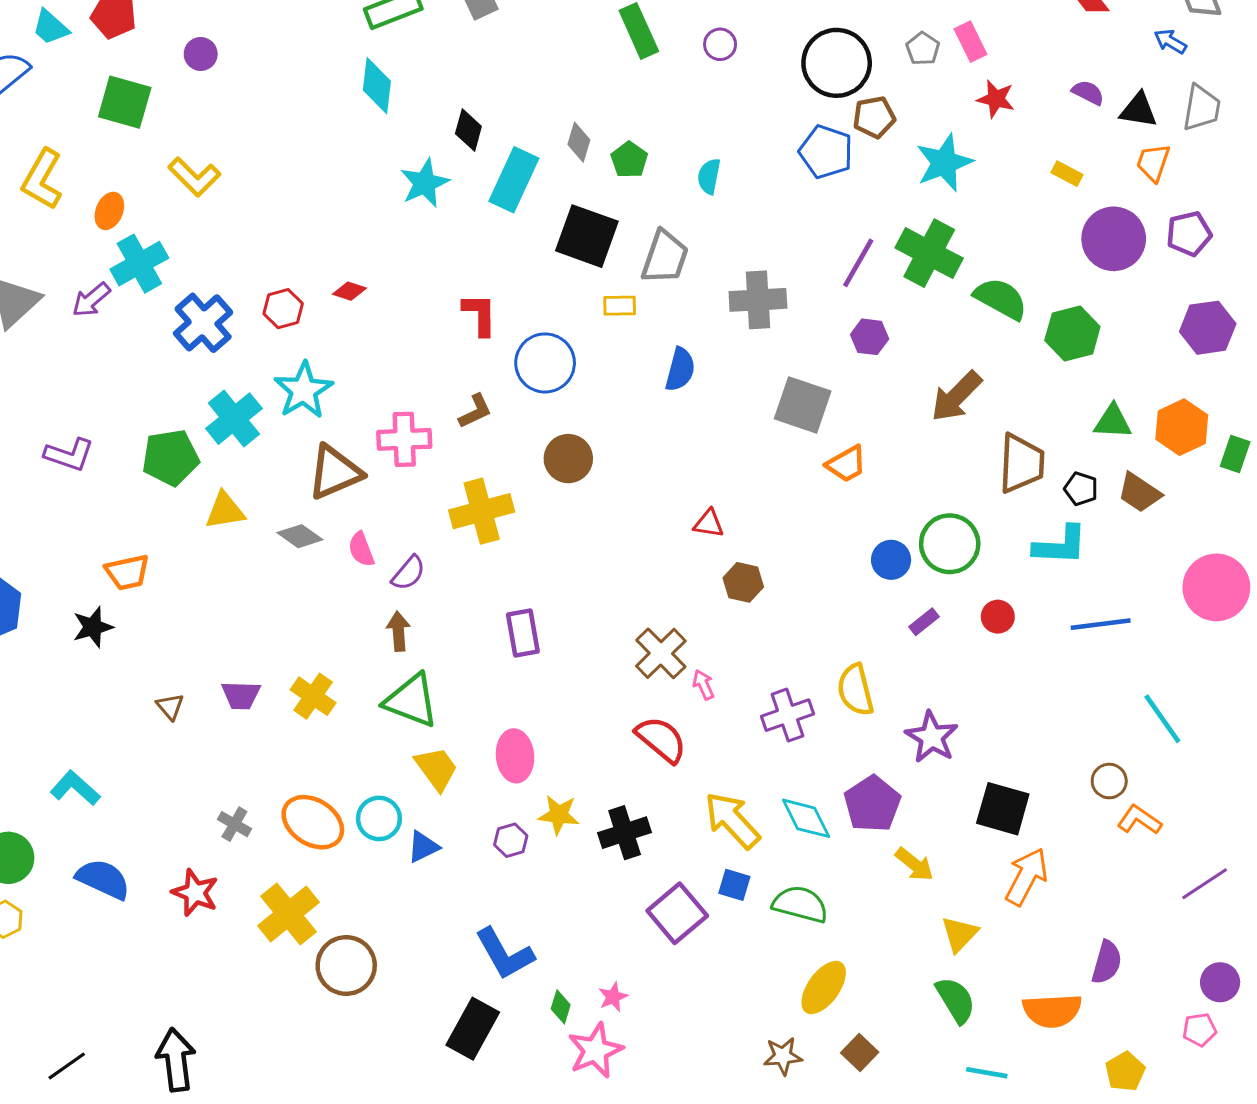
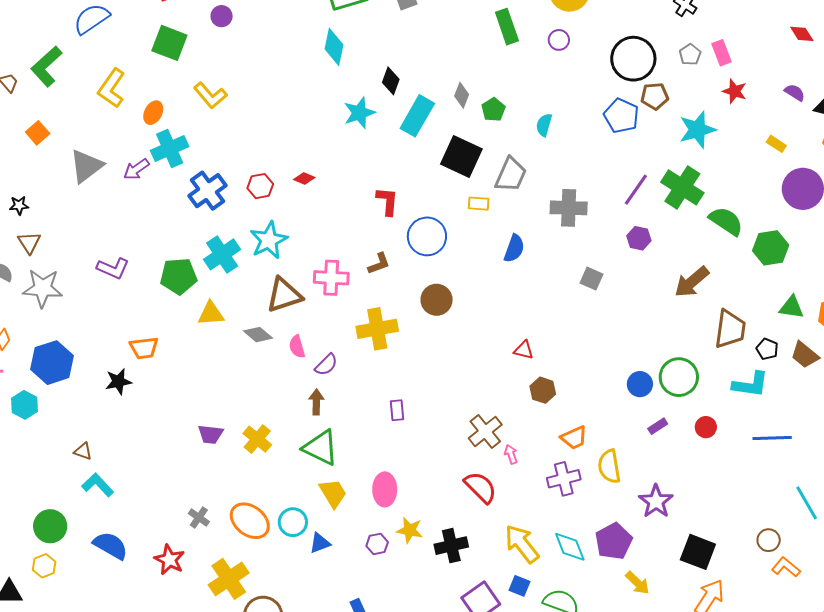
gray square: (803, 405) -> (591, 279), size x0.6
orange trapezoid: (846, 464) -> (574, 438), moved
purple rectangle: (523, 633) -> (397, 410), size x0.7
brown triangle: (170, 706) -> (83, 451), moved, turned -36

